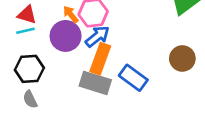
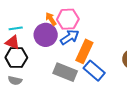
red triangle: (27, 15) -> (13, 42), moved
orange rectangle: (100, 59) -> (84, 51), moved
gray semicircle: (30, 99) -> (15, 80), turned -56

